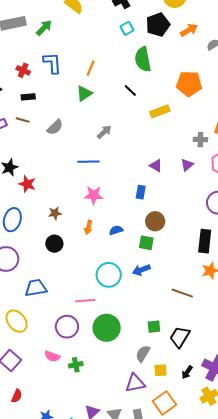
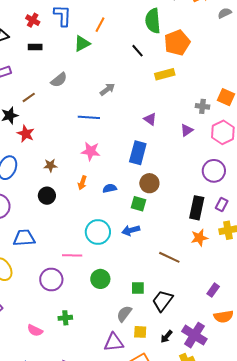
orange pentagon: (189, 84) -> (177, 43), moved, turned -30
green triangle: (84, 93) -> (82, 44), moved
brown line: (23, 120) -> (29, 97), moved, turned -56
purple triangle: (156, 166) -> (150, 119), moved
blue rectangle: (141, 192) -> (138, 153), size x1.6
green circle: (107, 328) -> (100, 279), moved, size x0.7
pink semicircle: (52, 356) -> (35, 330), moved
green cross: (76, 365) -> (65, 318), moved

